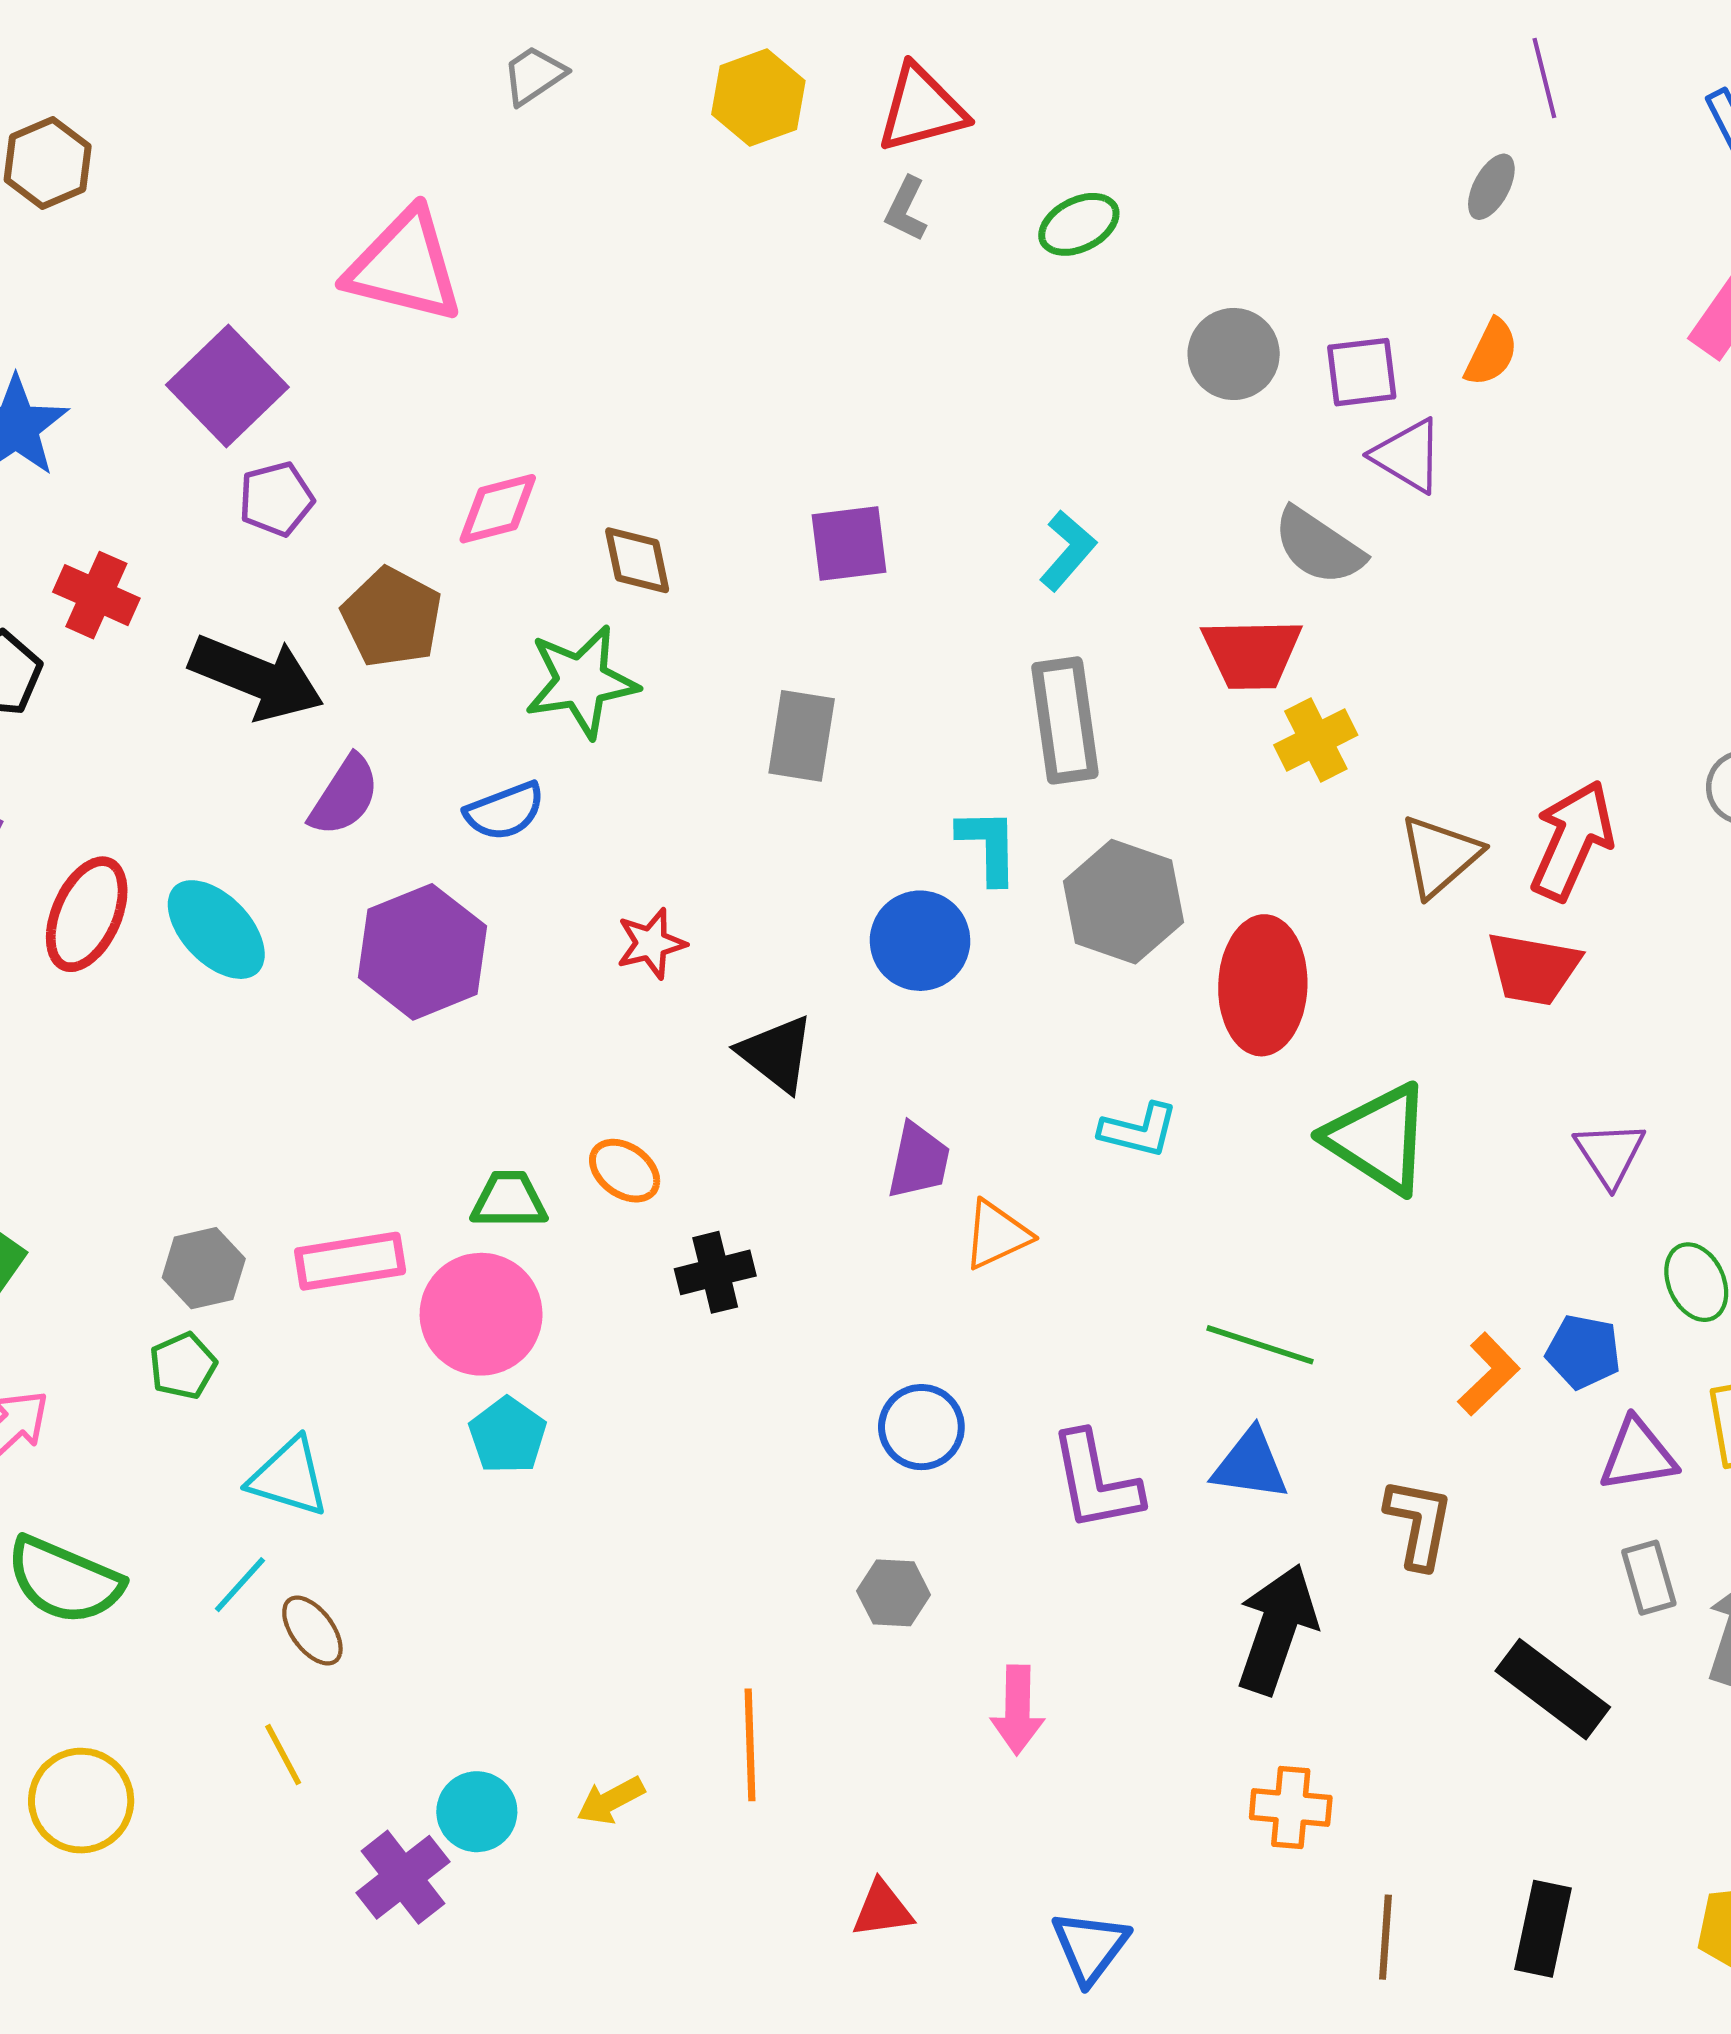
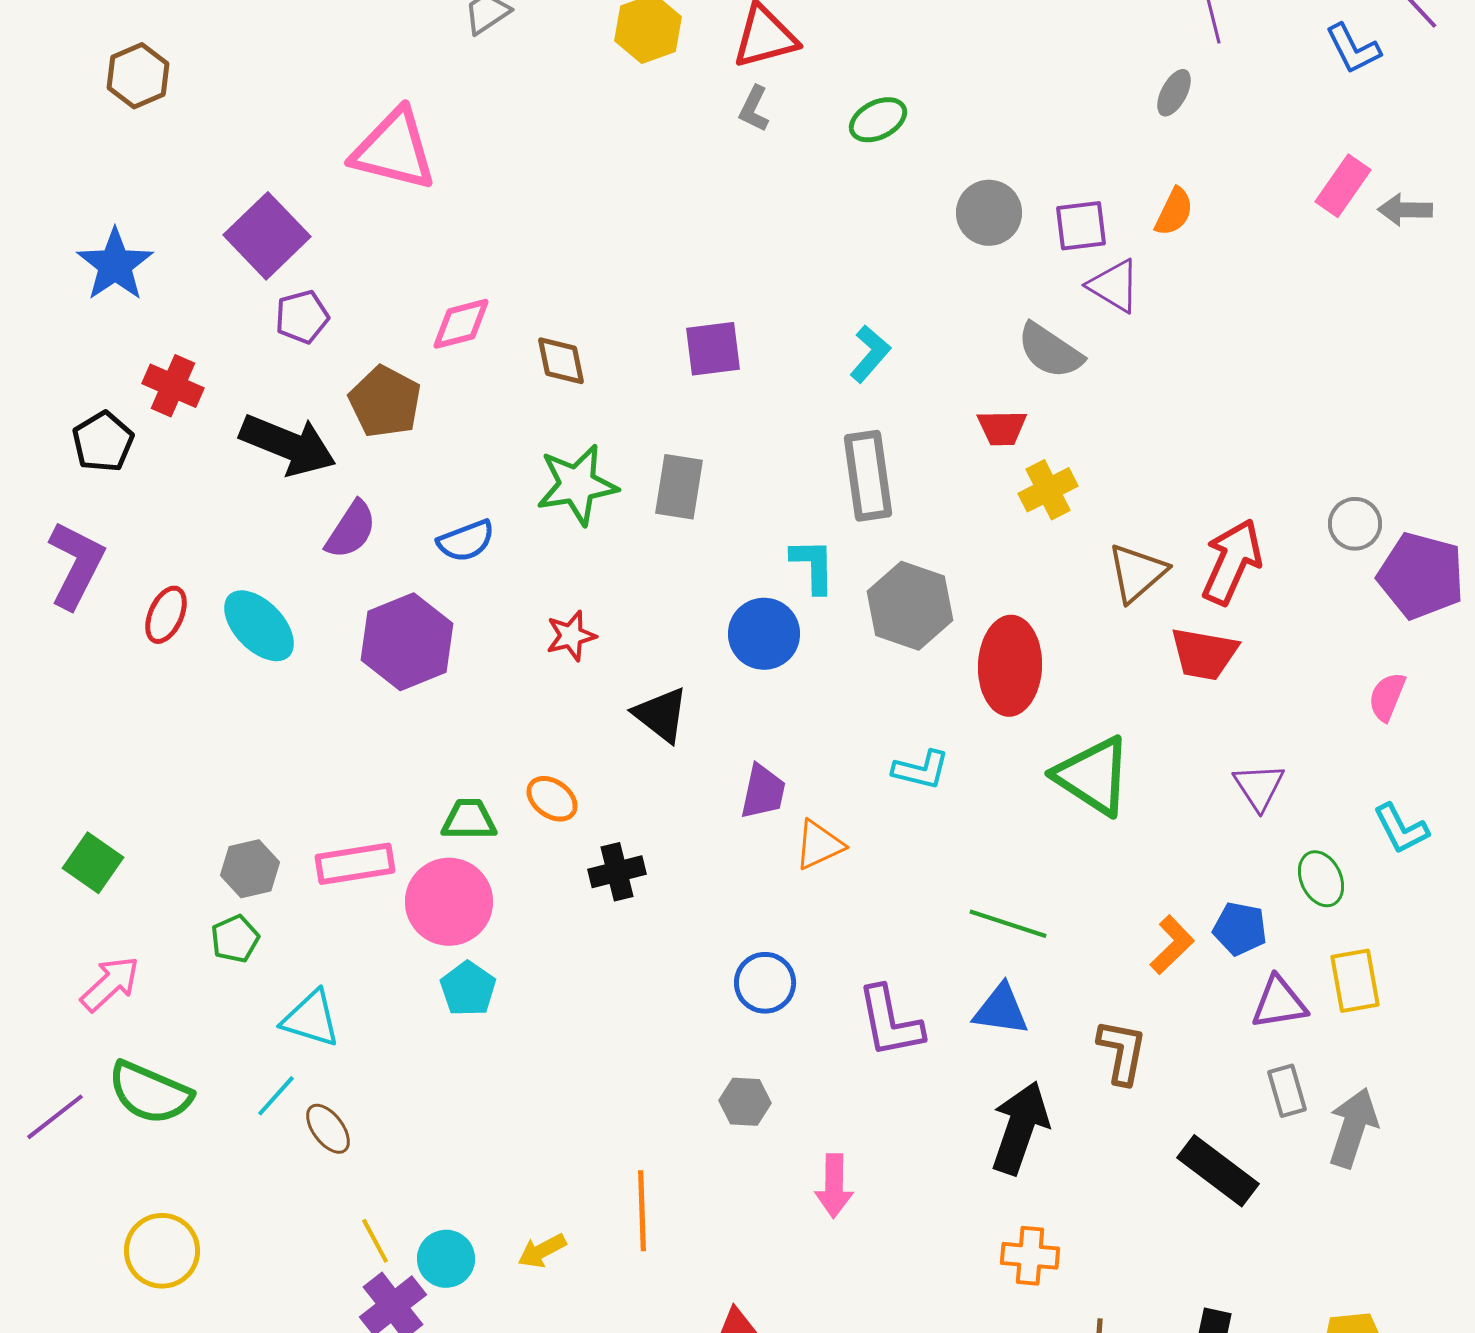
red trapezoid: (1252, 654) -> (1002, 428), size x0.7
green star: (581, 681) -> (577, 485), moved
red ellipse: (87, 914) -> (166, 615), size x0.7
yellow line: (283, 1755) -> (375, 1241), moved

